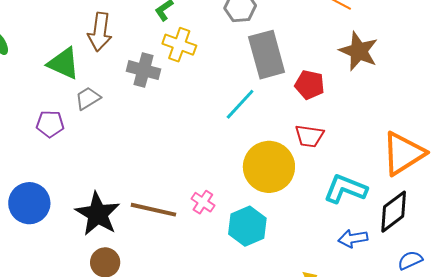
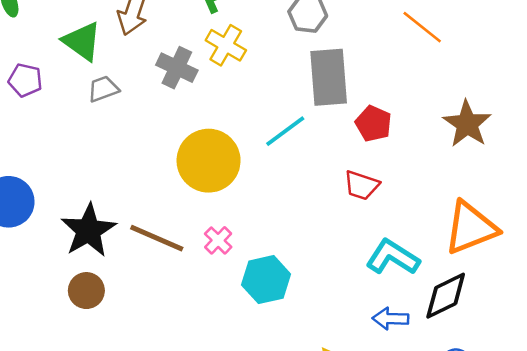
brown star: (359, 51) -> (467, 124), moved
purple pentagon: (50, 124) -> (25, 80), moved
yellow circle: (269, 167) -> (209, 161), moved

